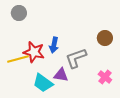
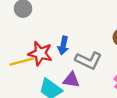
gray L-shape: (76, 58) -> (89, 60), turned -135

